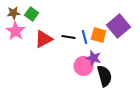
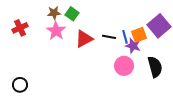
orange square: (99, 35) -> (139, 35), turned -35
purple star: (94, 58) -> (133, 46), moved
black semicircle: (105, 76) -> (155, 67), moved

